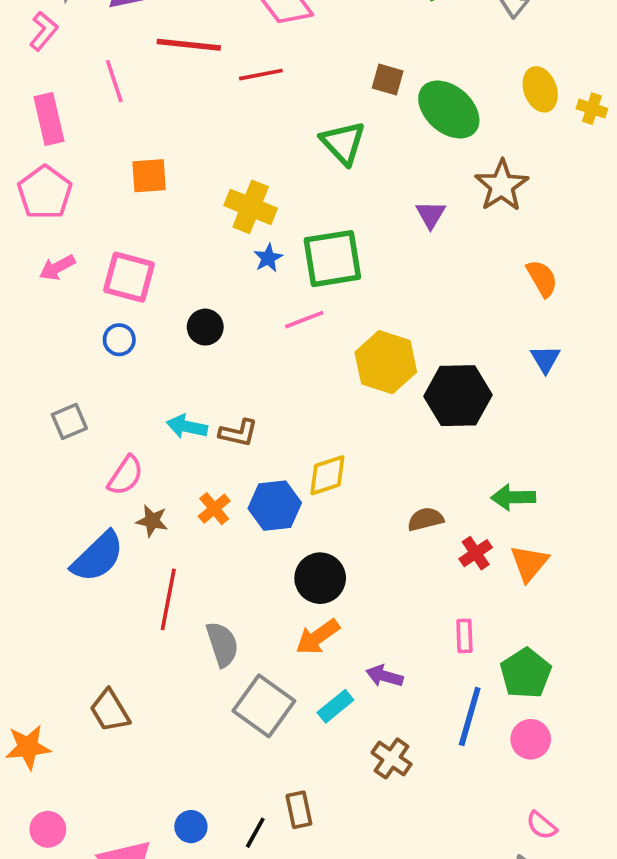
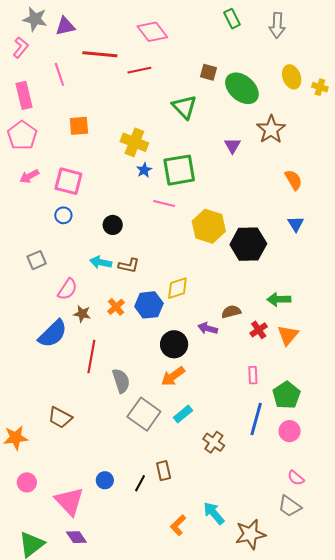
pink line: (304, 320) -> (164, 203), turned 35
black circle: (205, 327) -> (113, 225), moved
purple arrow: (384, 676) -> (208, 328), moved
brown trapezoid: (110, 711) -> (60, 417), turned -30

